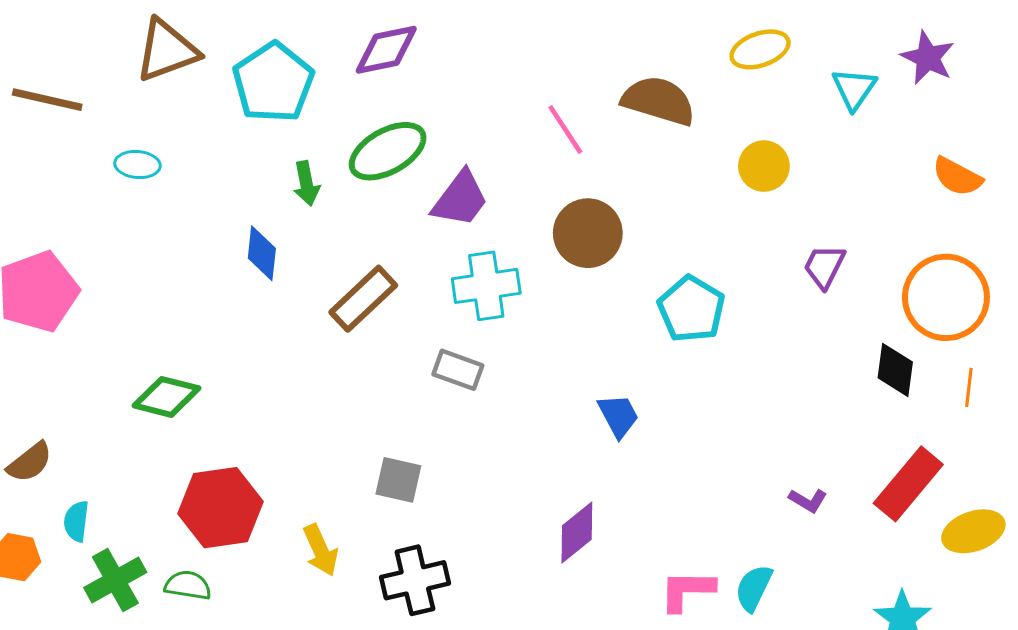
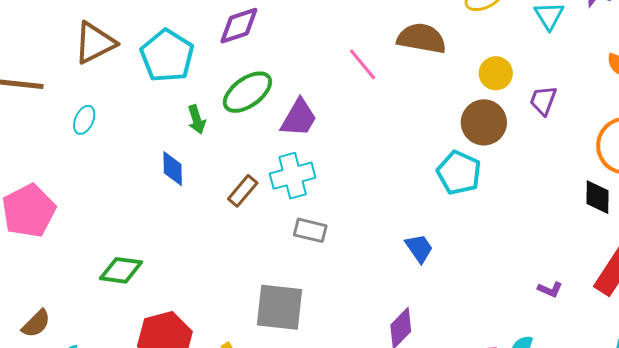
cyan ellipse: (137, 165) -> (84, 120), turned -64
brown circle: (588, 233) -> (484, 122), moved
purple trapezoid: (824, 266) -> (543, 100), moved
cyan cross: (486, 286) -> (293, 176), moved
brown rectangle: (363, 299) -> (243, 191), size x0.7
gray square: (398, 480) -> (280, 307), size x1.6

